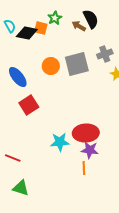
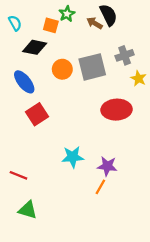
black diamond: (27, 33) -> (35, 47), moved
red ellipse: (86, 133) -> (117, 110), moved
orange line: (84, 168) -> (100, 187), turned 32

